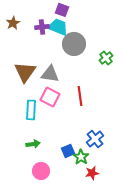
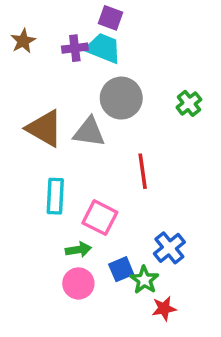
gray circle: (74, 44) -> (121, 98), moved
brown triangle: (25, 72) -> (45, 128), turned -35
pink square: (50, 97) -> (100, 218), moved
green arrow: (33, 144) -> (78, 250), moved
pink circle: (41, 171) -> (78, 283), moved

